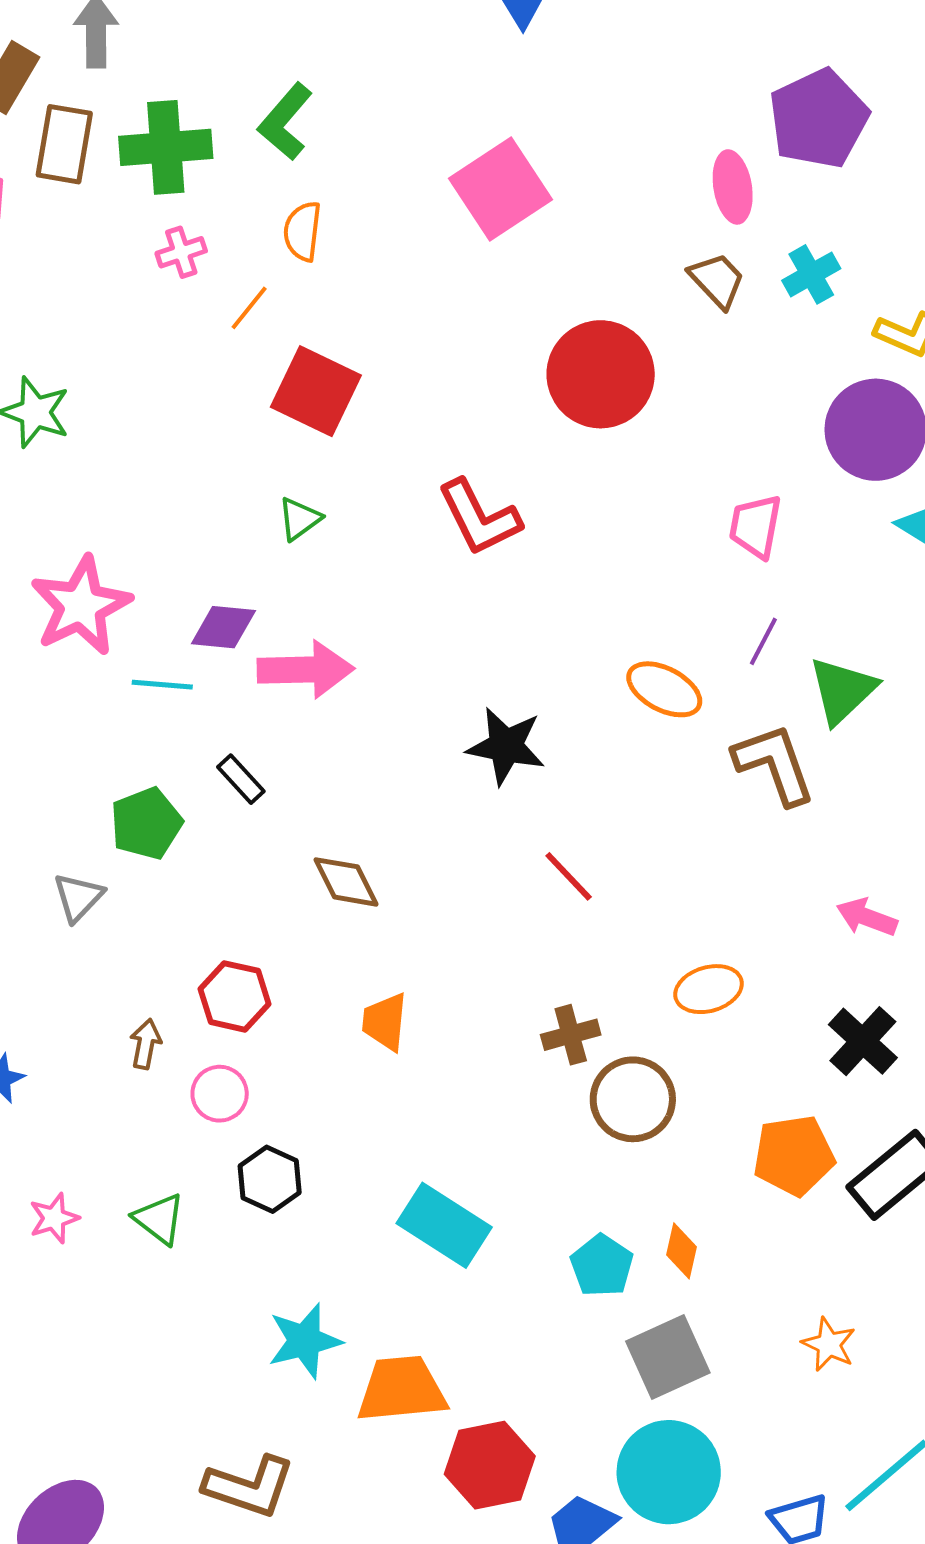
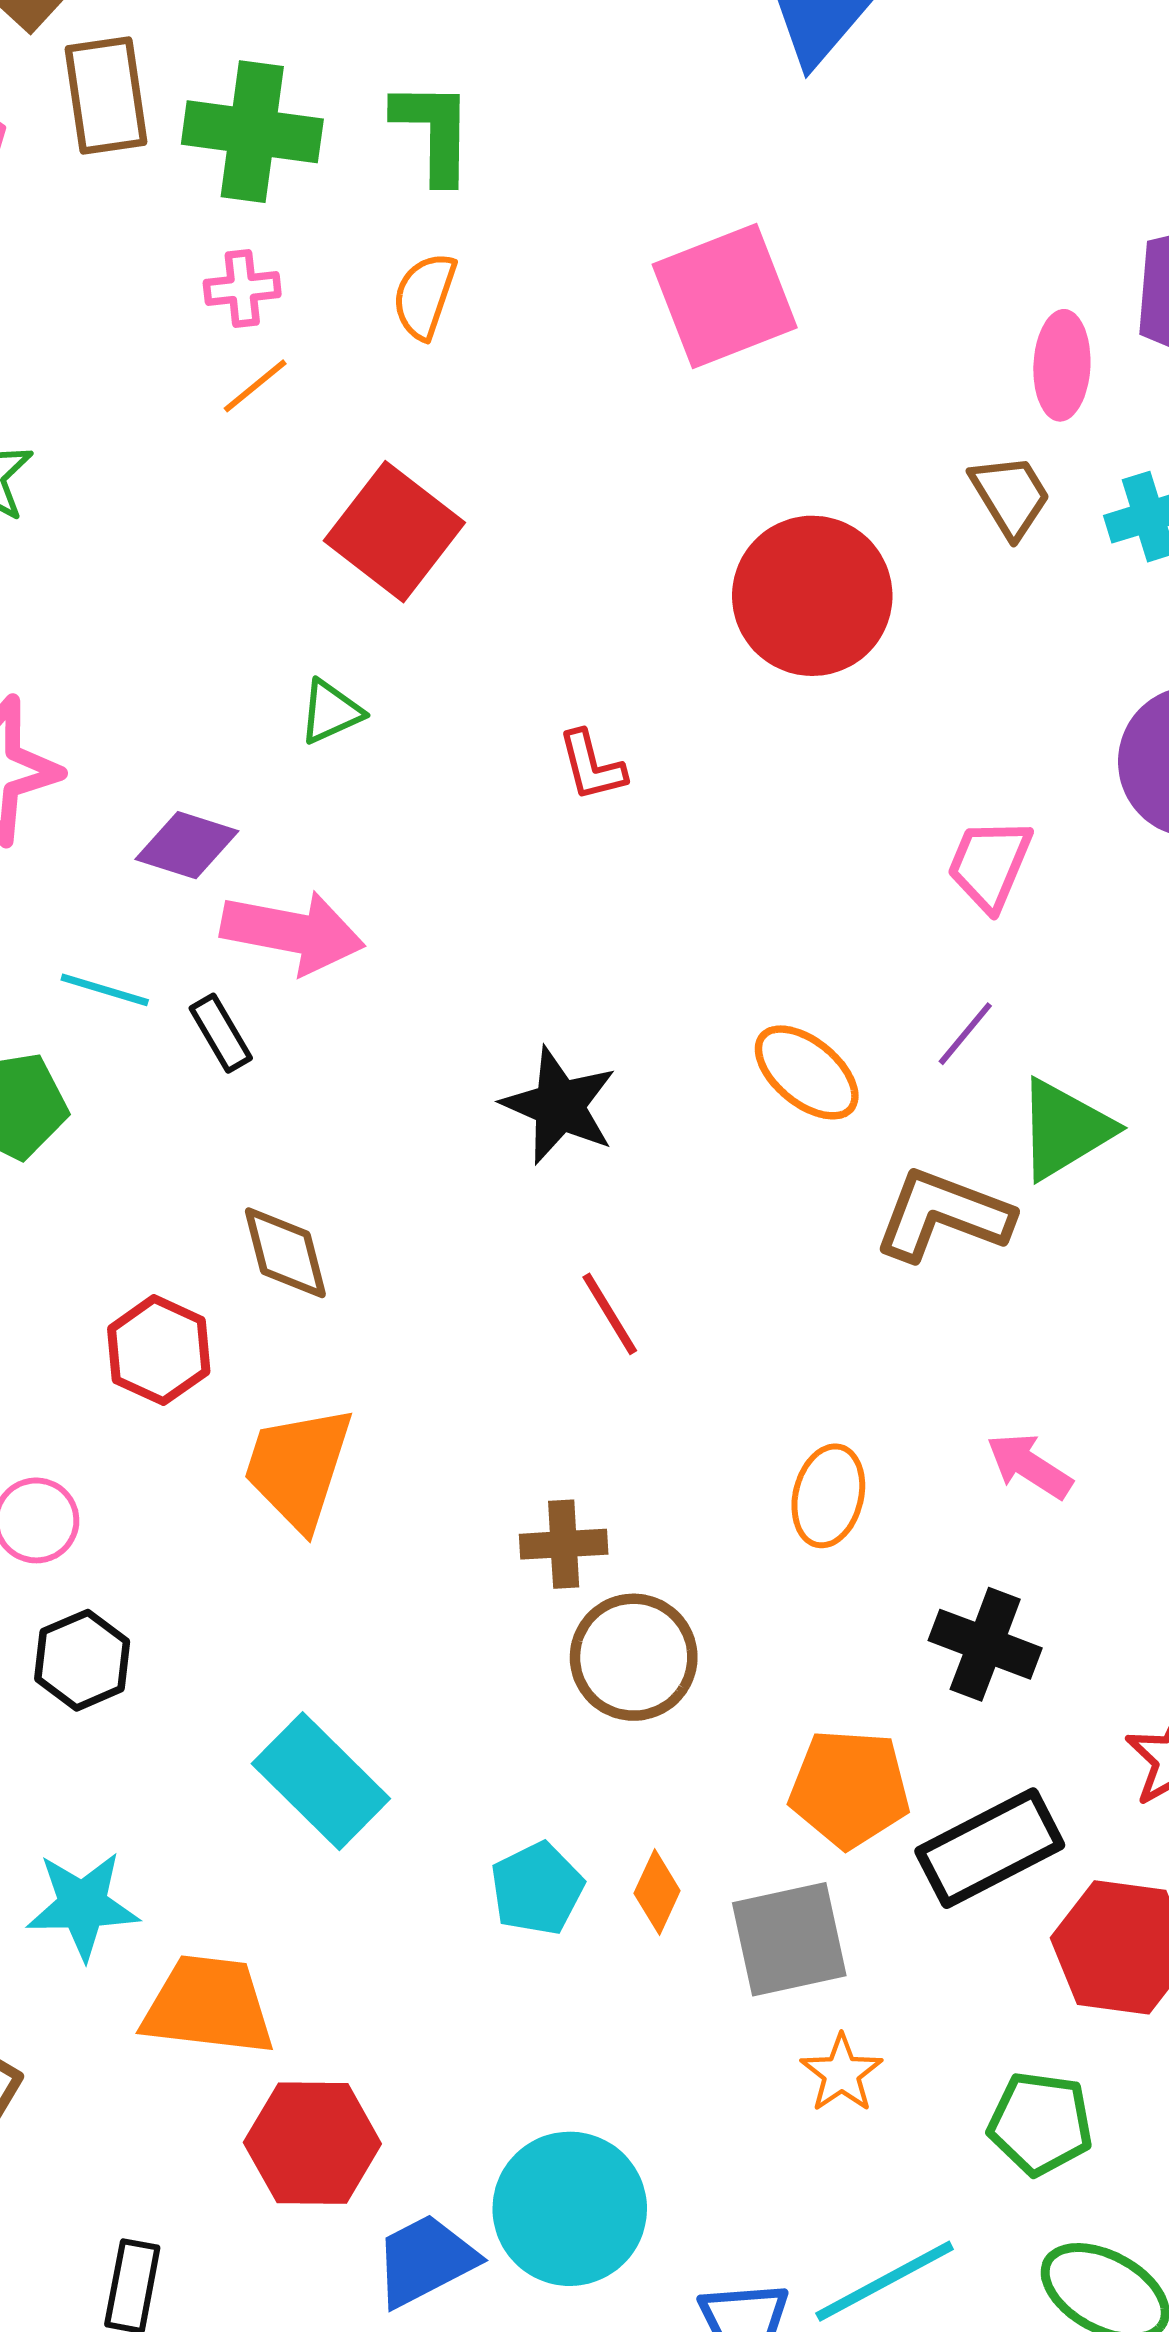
green L-shape: (285, 122) -> (434, 131), turned 128
brown rectangle: (64, 144) -> (106, 95), turned -30
orange line: (249, 308) -> (255, 386), moved
red L-shape: (479, 518) -> (592, 766), size x0.6
cyan line: (162, 685) -> (105, 990), moved
brown L-shape: (774, 764) -> (943, 1215), turned -62
black rectangle: (241, 779) -> (221, 1033), moved
orange ellipse: (709, 989) -> (828, 1496), moved, turned -72
red hexagon: (235, 996) -> (159, 1350), moved
orange trapezoid: (385, 1022) -> (298, 1468), size x1.5
black cross: (863, 1041) -> (985, 1644), turned -34
gray square: (668, 1357) -> (789, 1939), moved

